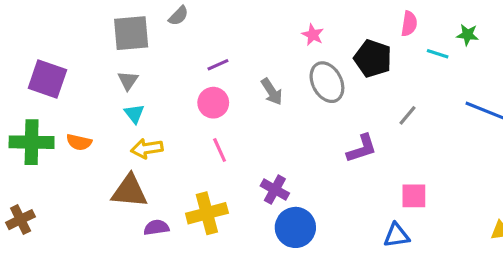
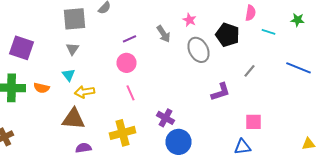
green star: (468, 35) -> (298, 20), moved
gray arrow: (272, 92) -> (164, 34), moved
cyan triangle: (134, 114) -> (68, 75), moved
purple semicircle: (156, 227) -> (84, 148), moved

